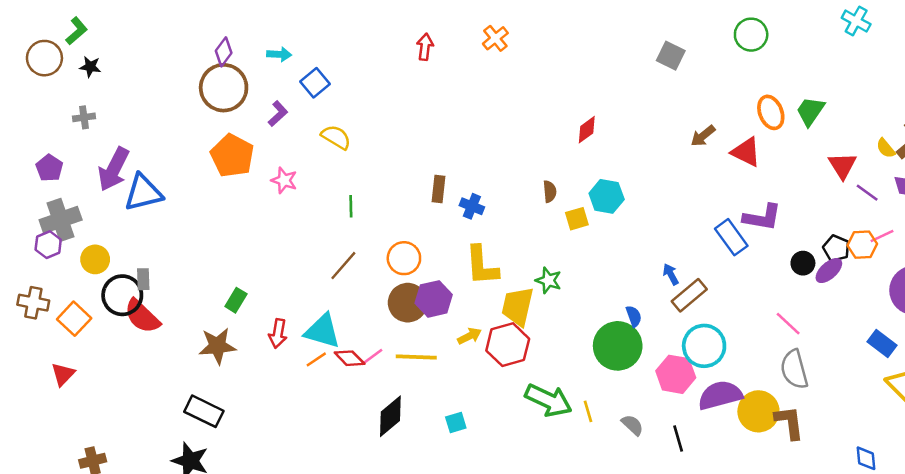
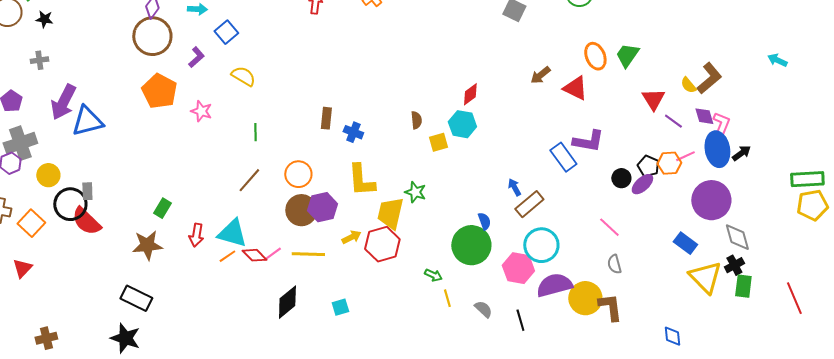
red diamond: (587, 130) -> (470, 94), moved
gray semicircle: (794, 369) -> (614, 264), size x0.6
green arrow: (548, 400) -> (433, 275), moved, size x0.5

